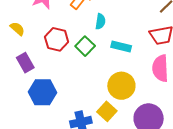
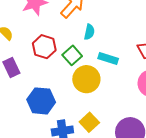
yellow circle: (121, 86) -> (86, 79), moved
blue hexagon: (42, 92) -> (41, 101), moved

